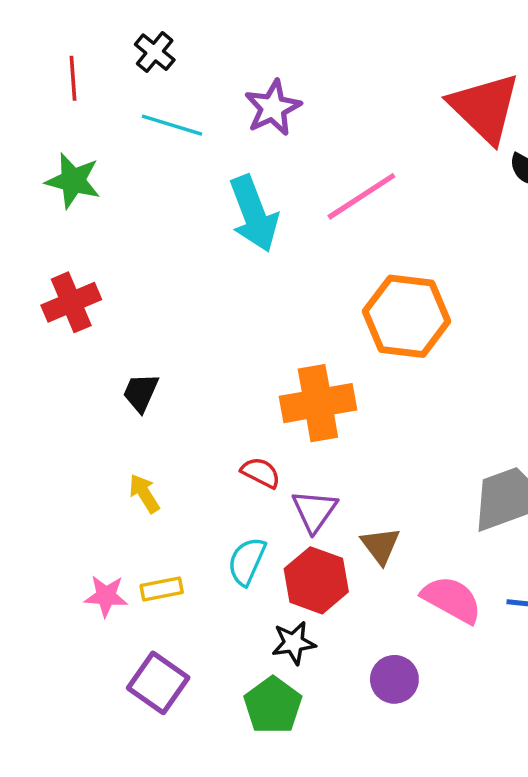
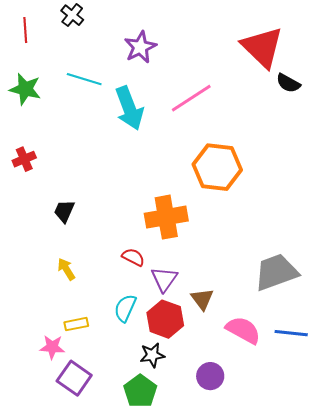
cyan line: (172, 125) -> (84, 79), moved
red cross: (71, 302) -> (24, 159), size x0.7
pink star: (106, 596) -> (52, 347), moved

